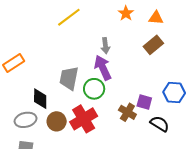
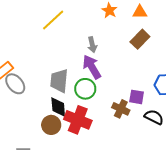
black diamond: (40, 99) -> (58, 107), moved
red cross: (84, 119) -> (78, 120), turned -32
gray ellipse: (26, 120) -> (15, 84), moved, turned 70

